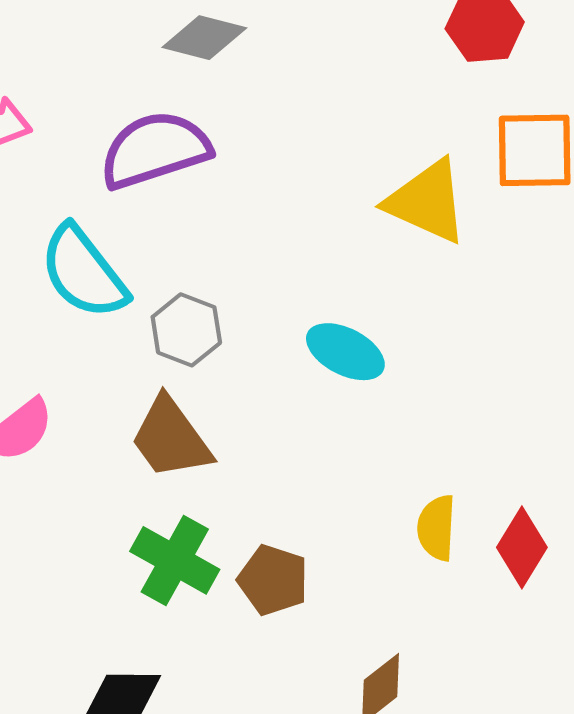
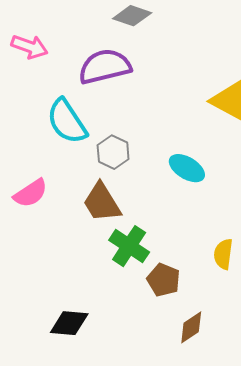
green cross: (175, 560) -> (129, 246), moved
brown pentagon: (273, 580) -> (163, 280), moved

